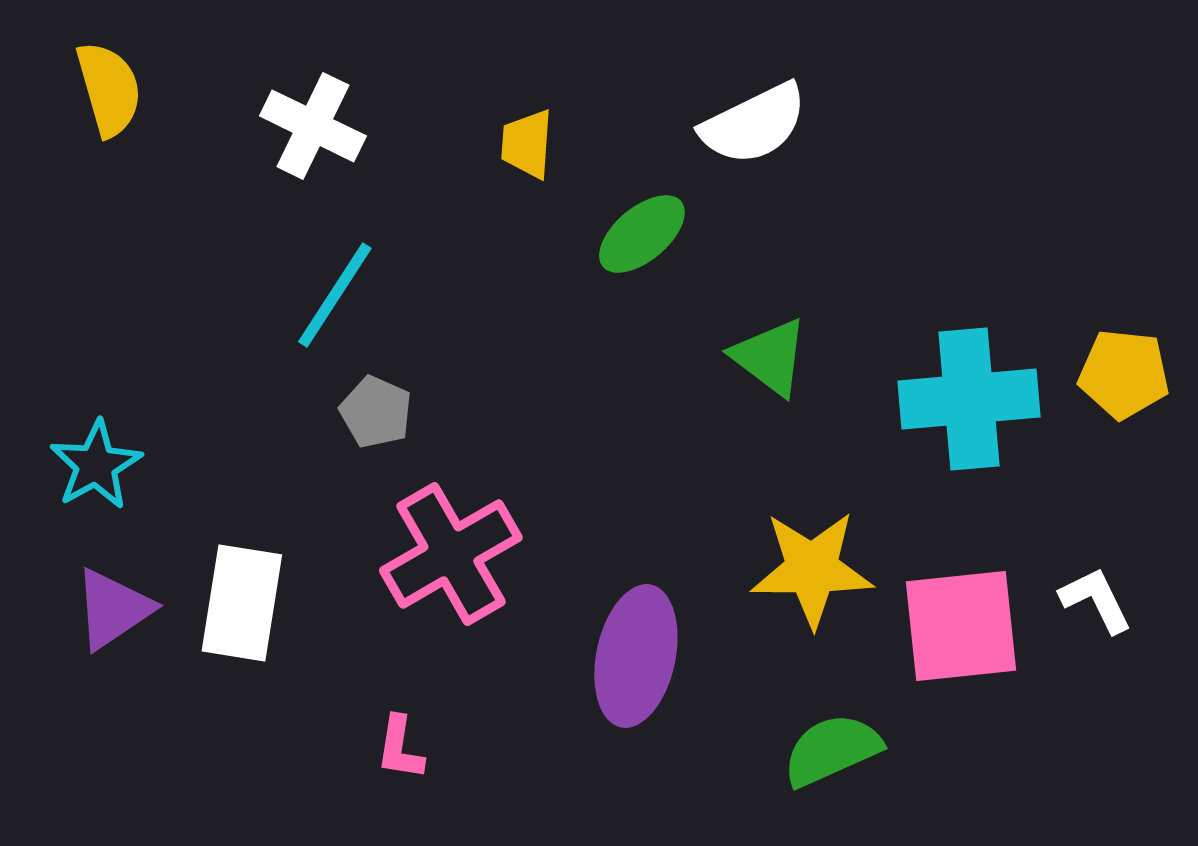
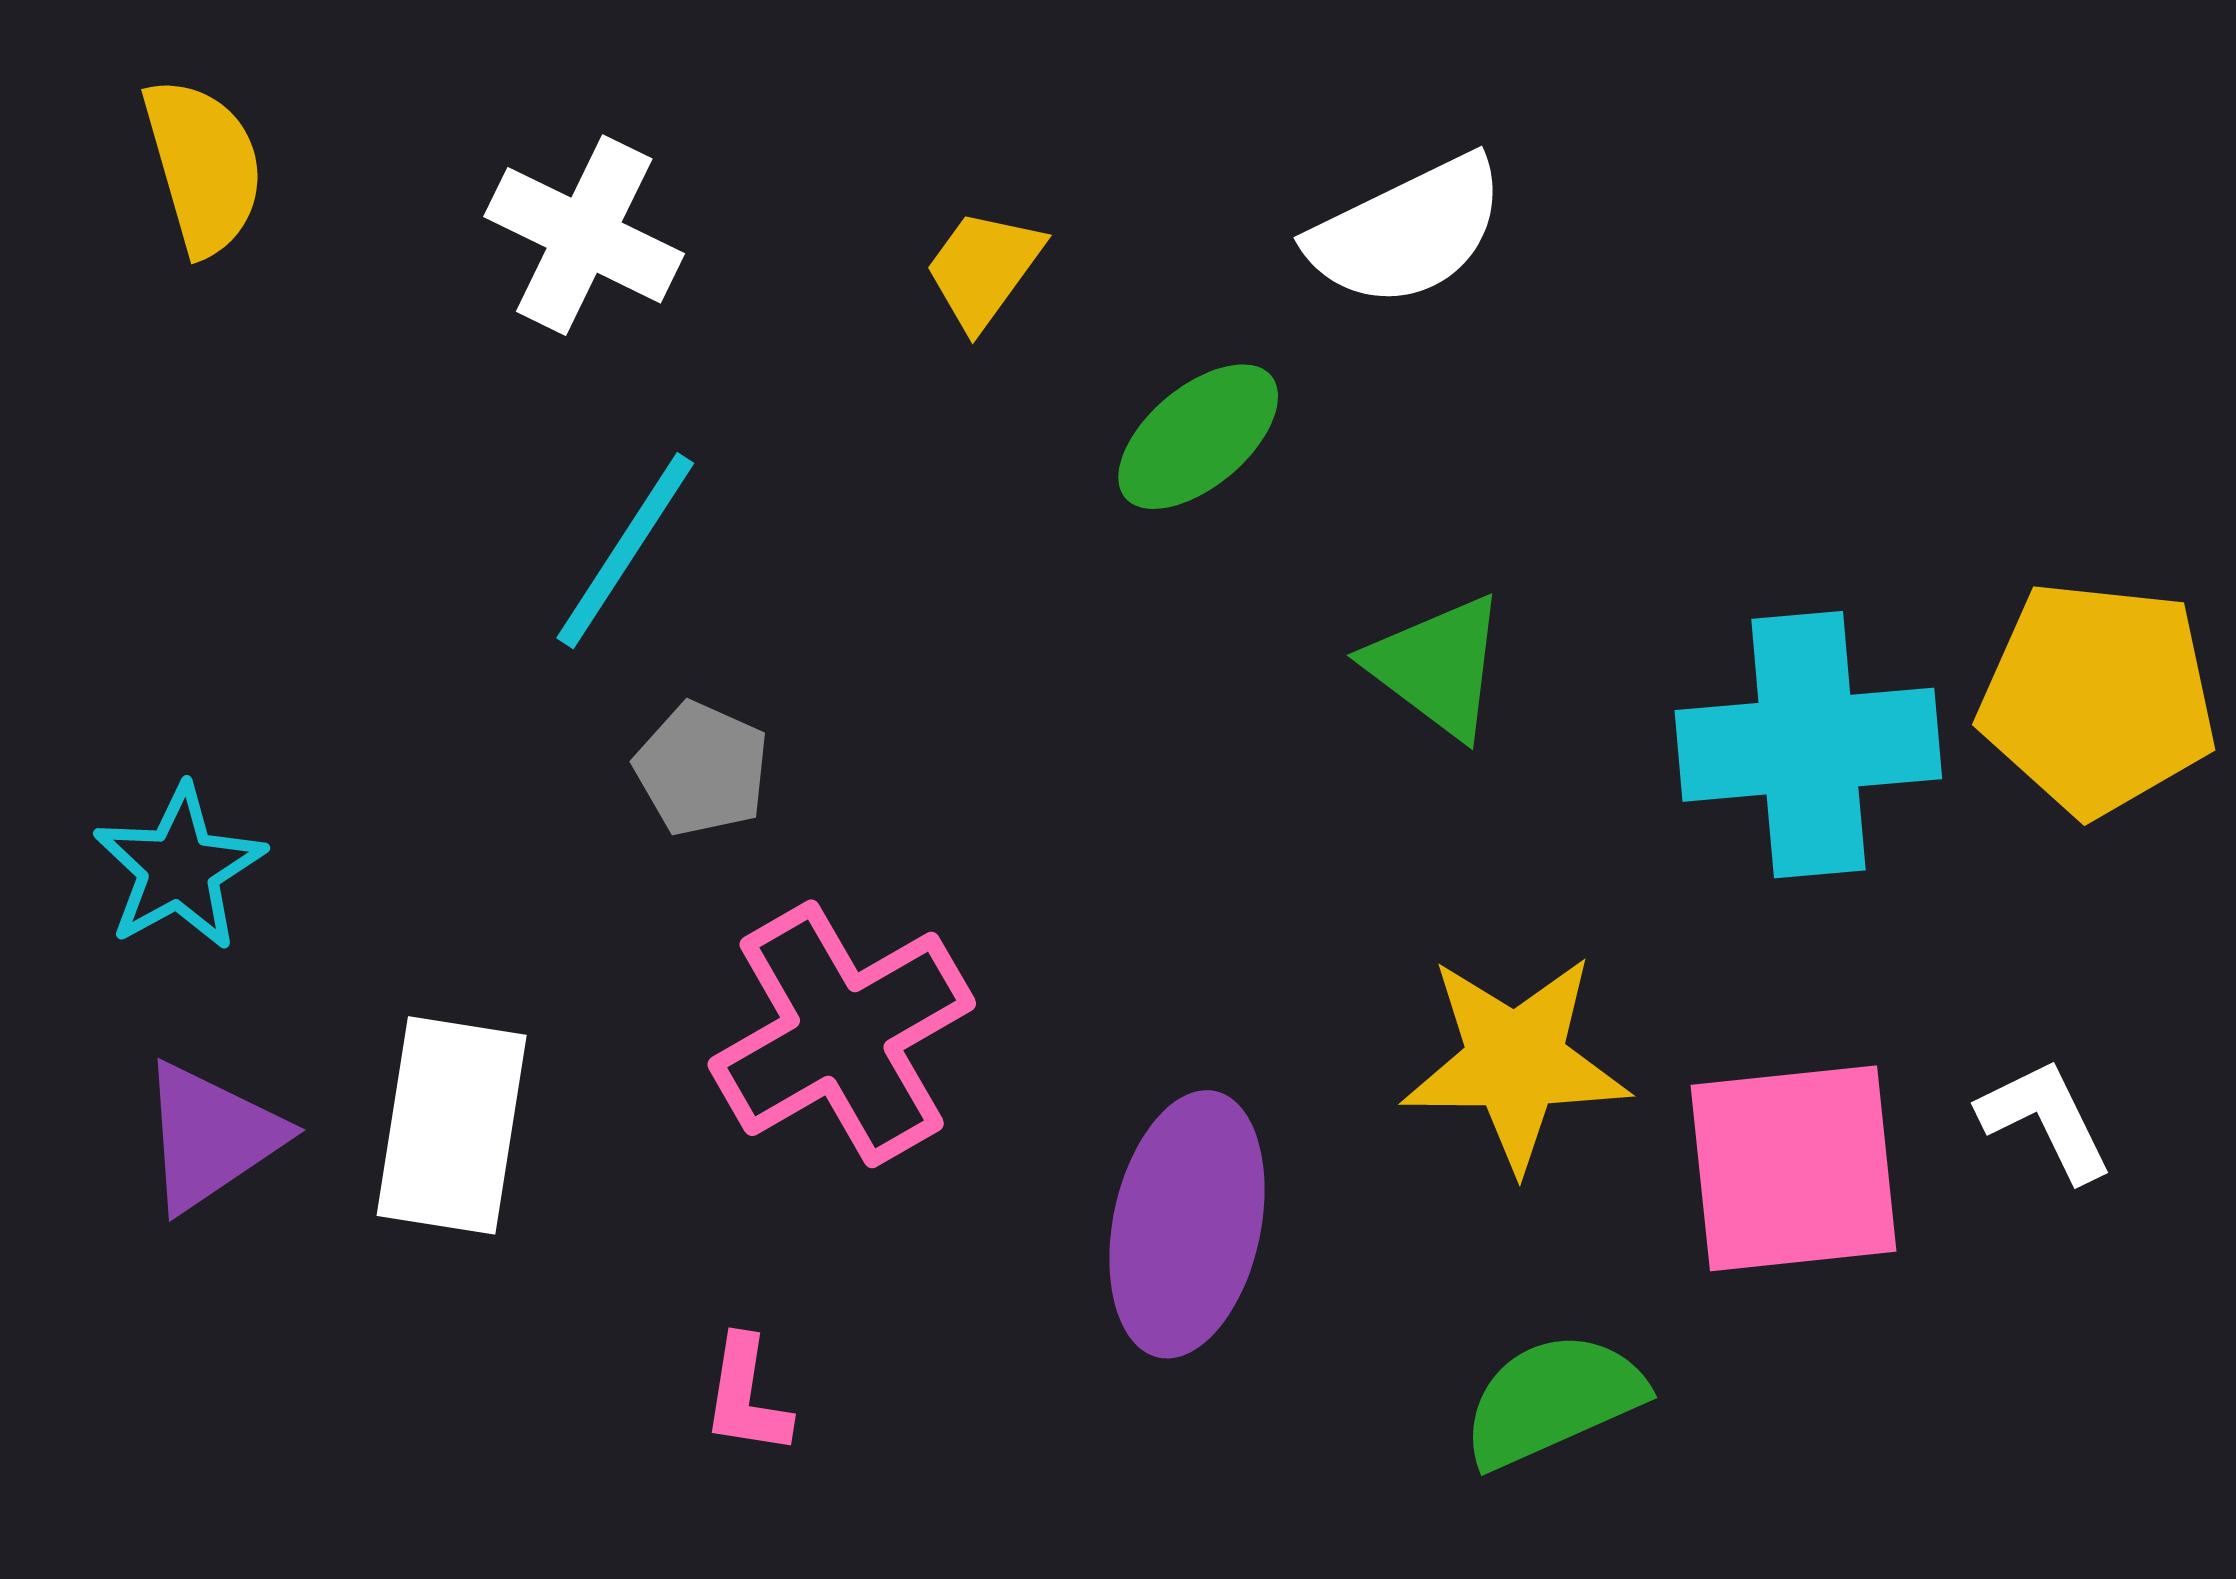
yellow trapezoid: (527, 144) -> (984, 269), turned 32
yellow pentagon: (1124, 374) -> (2098, 698), size x1.4

